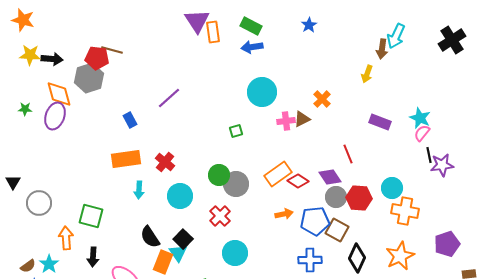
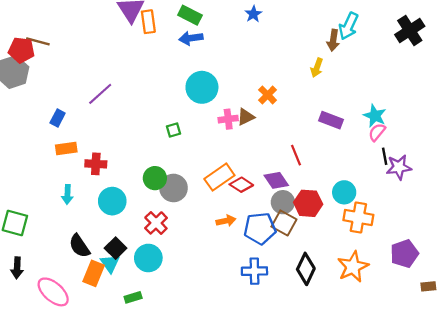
blue rectangle: (130, 120) -> (58, 118), turned 56
orange rectangle: (126, 159) -> (66, 149), moved, size x0.7
red cross: (165, 162) -> (96, 164), turned -36
brown square: (337, 230) -> (284, 223), moved
cyan circle: (235, 253) -> (148, 258), moved

